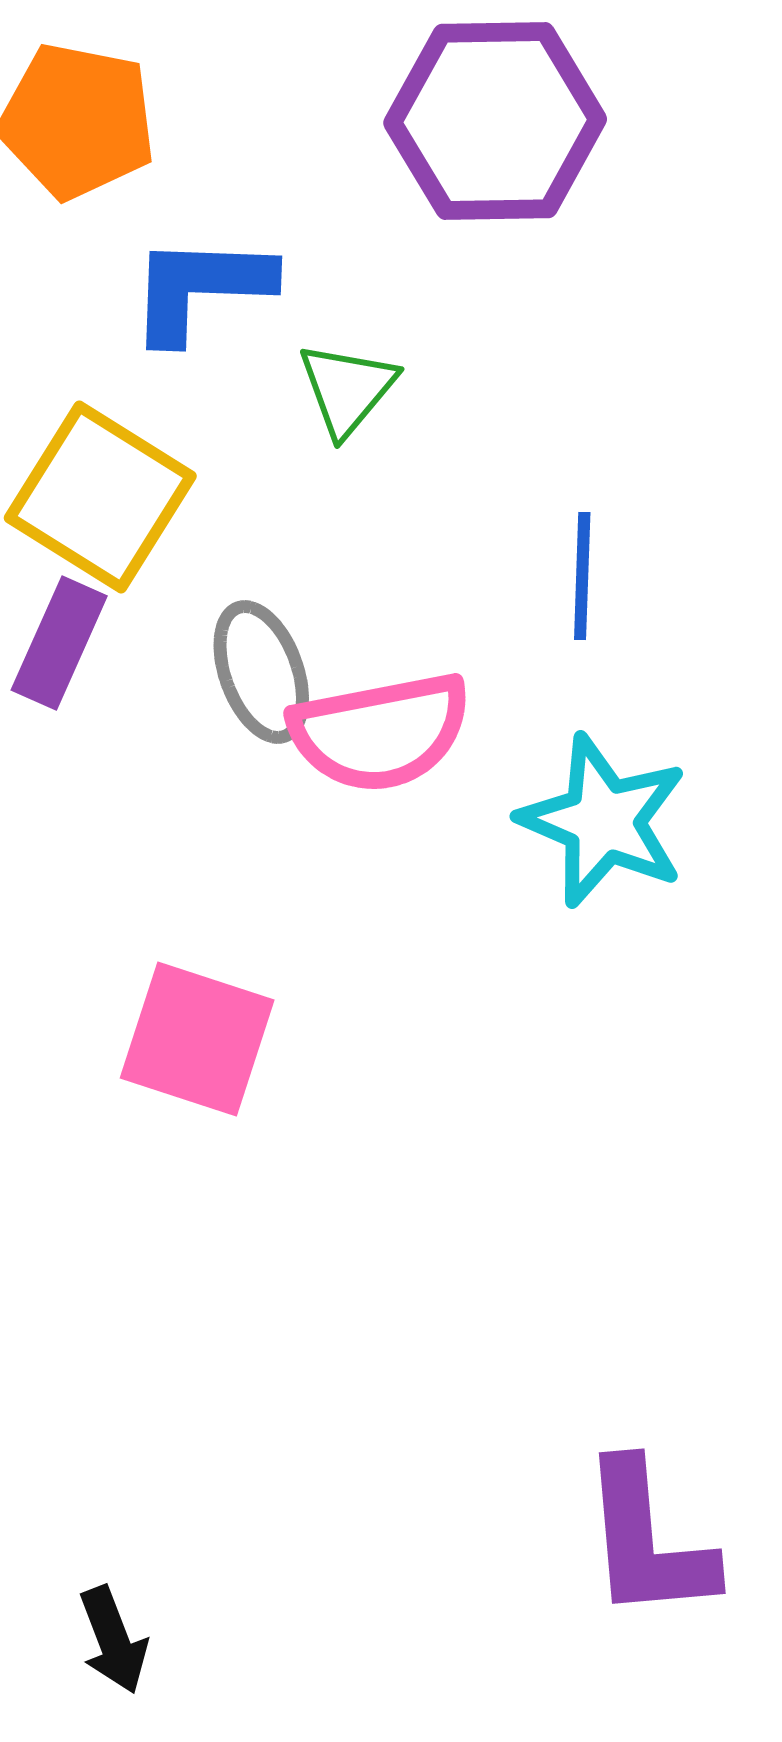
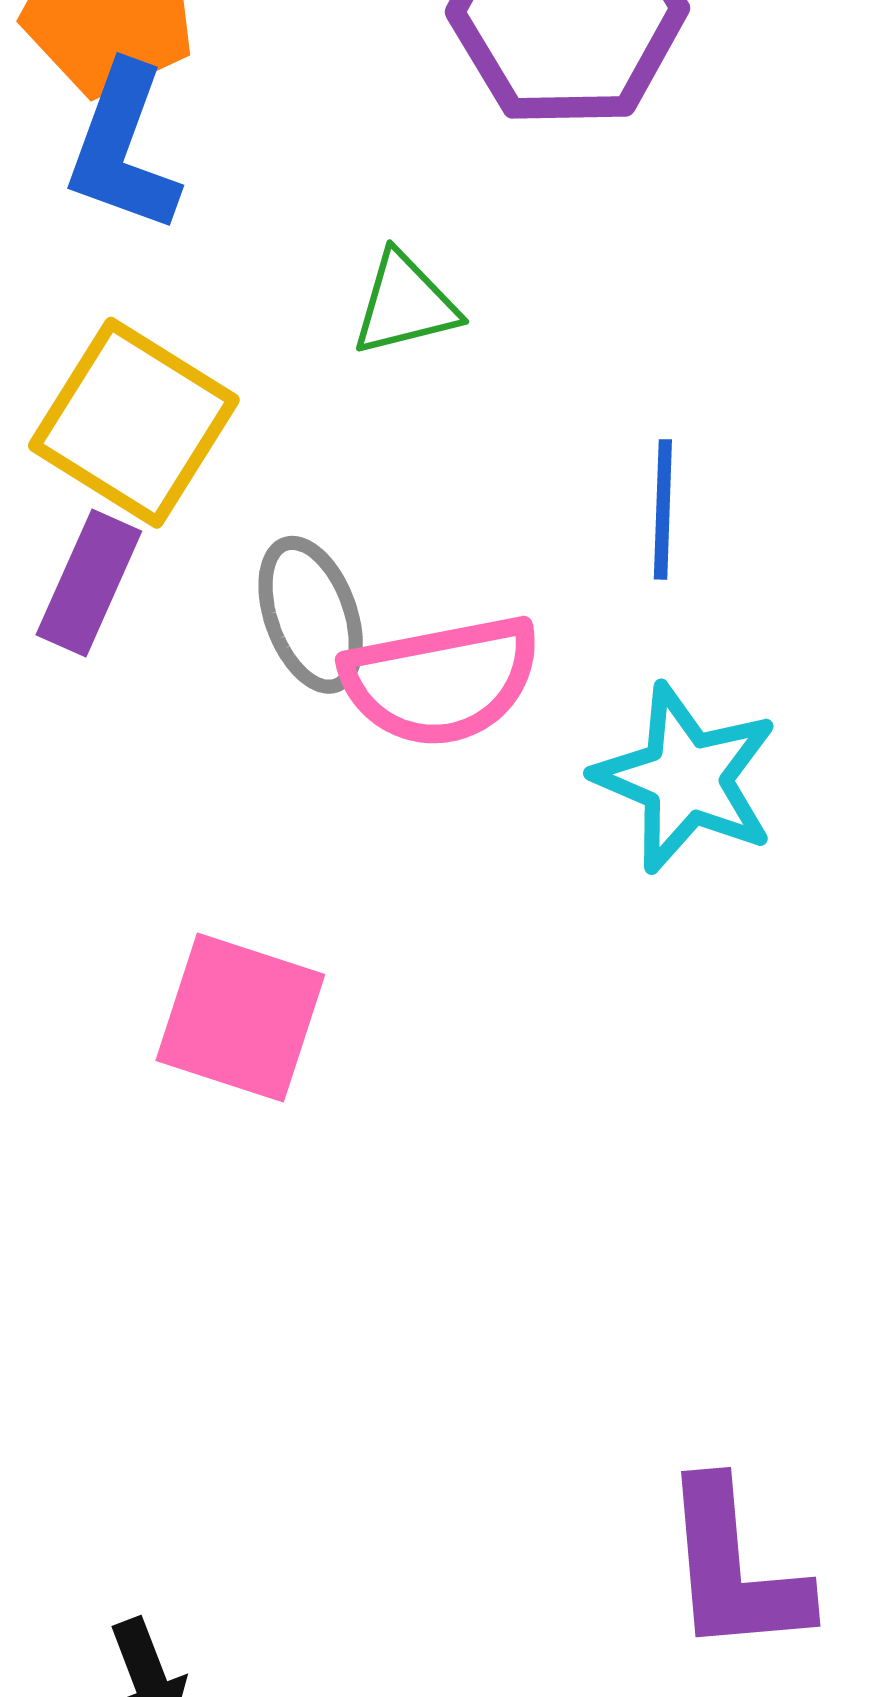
blue L-shape: (200, 288) -> (123, 148), moved, turned -72
green triangle: (347, 389) -> (405, 304), turned 36

